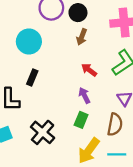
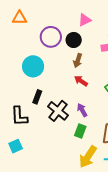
red arrow: (89, 70) -> (81, 81), moved
black cross: (43, 132) -> (58, 111), moved

